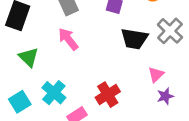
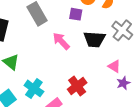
pink arrow: (68, 39) -> (61, 41), moved
pink triangle: (156, 74) -> (114, 66), turned -40

